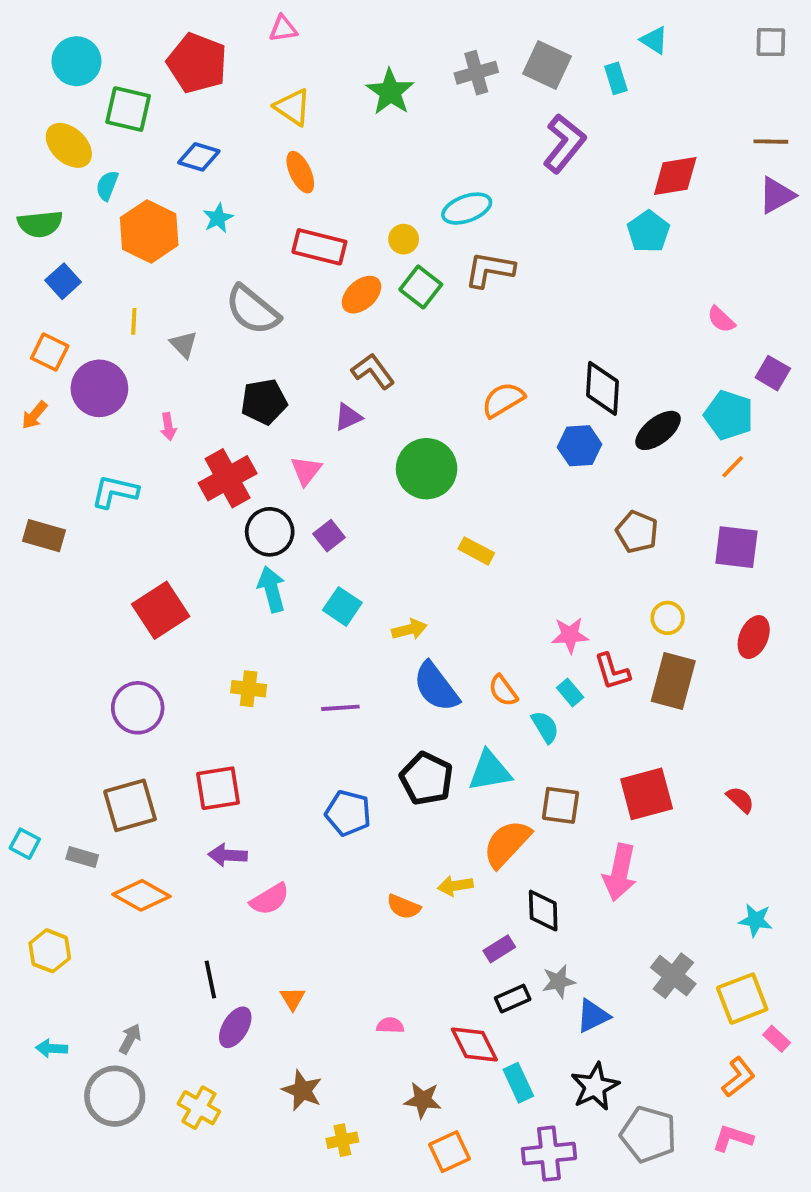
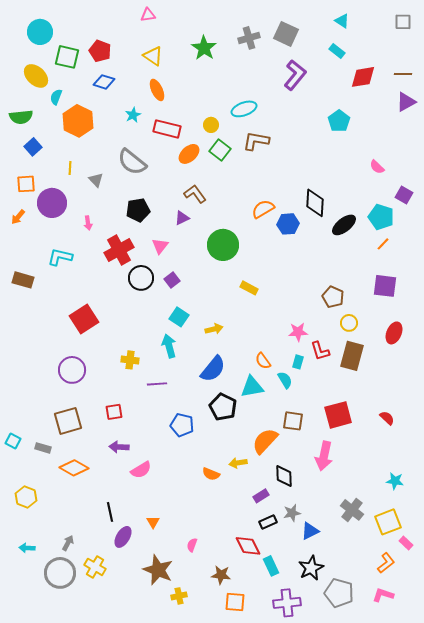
red pentagon: (197, 63) -> (100, 51), moved, size x0.7
cyan rectangle: (616, 78) -> (337, 51), moved, turned -35
red diamond: (675, 176) -> (363, 77), moved
cyan star: (218, 218) -> (133, 115), moved
orange square: (50, 352) -> (26, 184), turned -30
blue hexagon: (580, 446) -> (288, 224), moved
brown pentagon: (637, 532) -> (333, 297), moved
cyan arrow: (272, 589) -> (169, 346), moved
blue semicircle: (436, 687) -> (213, 369), moved, turned -104
cyan rectangle: (570, 693) -> (298, 362), turned 56
purple line: (340, 708) -> (157, 384), moved
cyan triangle: (490, 771) -> (252, 387), moved
red square: (218, 788) -> (114, 412), size x0.7
pink semicircle: (390, 1025) -> (192, 545), moved, turned -72
brown star: (302, 1090) -> (158, 570), size x1.4
yellow cross: (199, 1108) -> (95, 567), moved
orange square: (449, 1152) -> (235, 602), turned 30

